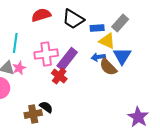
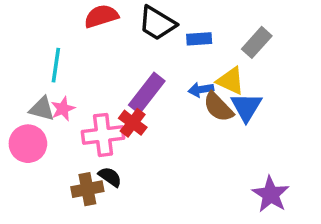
gray rectangle: (120, 23) -> (257, 42), moved
yellow triangle: (107, 41) -> (231, 81), moved
pink cross: (46, 54) -> (103, 135), moved
blue triangle: (122, 56) -> (246, 107), moved

